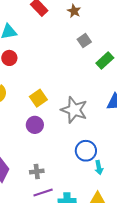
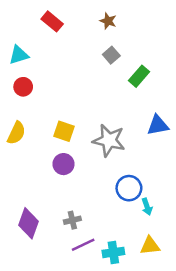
brown star: (74, 11) -> (108, 21), moved
yellow square: (38, 98) -> (64, 131), turned -30

